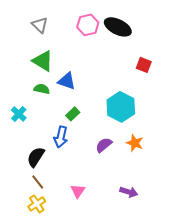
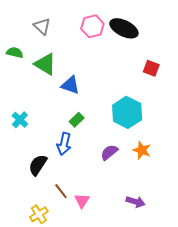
green semicircle: (42, 89) -> (15, 53), moved
brown line: (38, 182) -> (61, 191), moved

